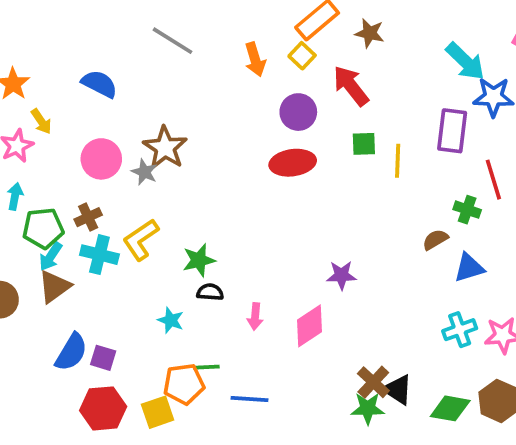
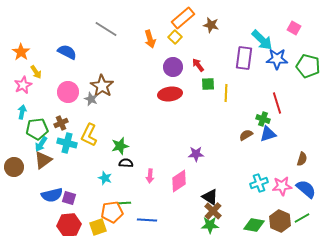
red arrow: (351, 86) -> (198, 65), moved, size x0.6
purple rectangle: (452, 131) -> (244, 58), moved
yellow L-shape: (141, 240) -> (89, 135), turned -30
blue triangle: (469, 268) -> (268, 134), moved
blue semicircle: (71, 352) -> (52, 195), turned 45
black triangle: (398, 390) -> (210, 197), moved

